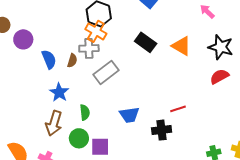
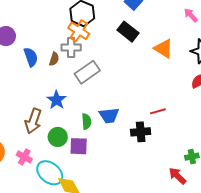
black rectangle: (146, 42) -> (128, 32), moved
blue star: (59, 92) -> (57, 100), moved
green semicircle: (85, 112) -> (86, 121), moved

